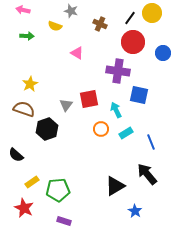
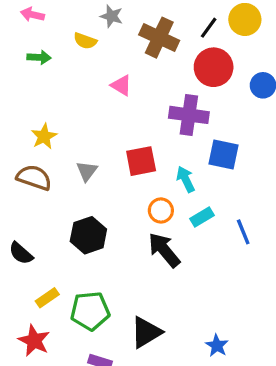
brown cross: (100, 24) -> (159, 38), size x1.6
gray triangle: (66, 105) -> (87, 171), moved
black hexagon: (47, 129) -> (88, 235), moved
black arrow: (147, 174) -> (164, 250), moved
black triangle: (115, 186) -> (146, 332), moved

